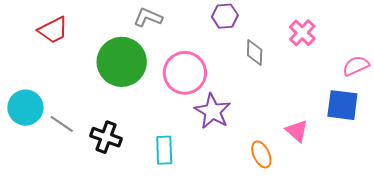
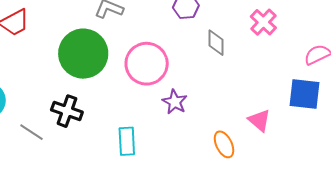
purple star: (213, 111) -> (175, 102), size x0.7
gray line: (62, 124) -> (32, 132), moved
black cross: (106, 137) -> (67, 111), moved

